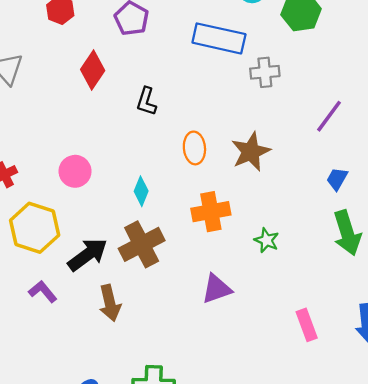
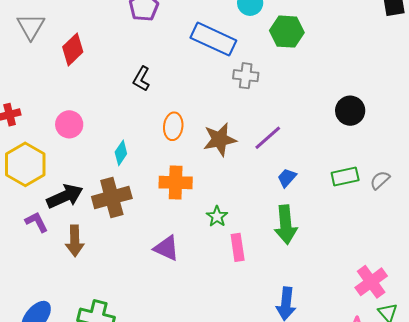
red diamond: (93, 70) -> (73, 49), moved
purple line: (329, 116) -> (268, 138), moved
purple triangle: (217, 289) -> (166, 248), turned 32
purple L-shape: (43, 292) -> (37, 222), moved
pink rectangle: (307, 325) -> (238, 247), moved

